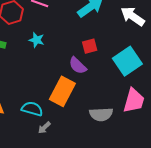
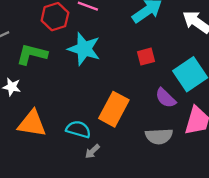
cyan star: (37, 40) -> (84, 49), size x1.8
purple semicircle: (78, 66) -> (166, 98), moved

